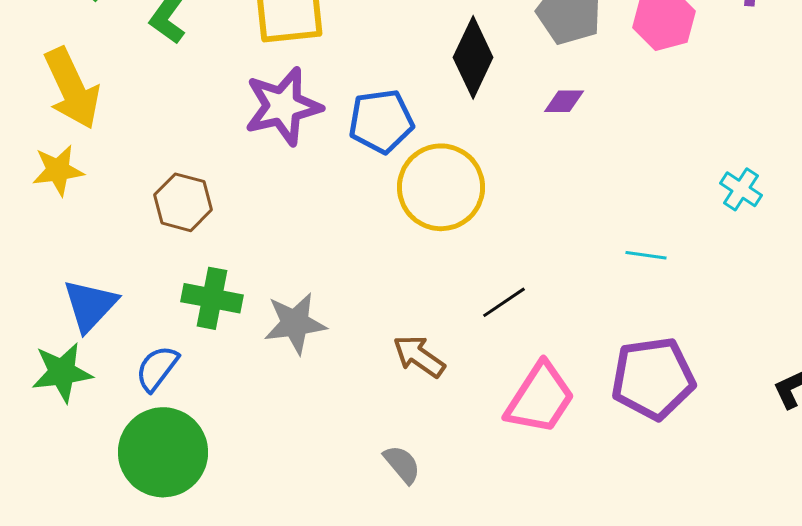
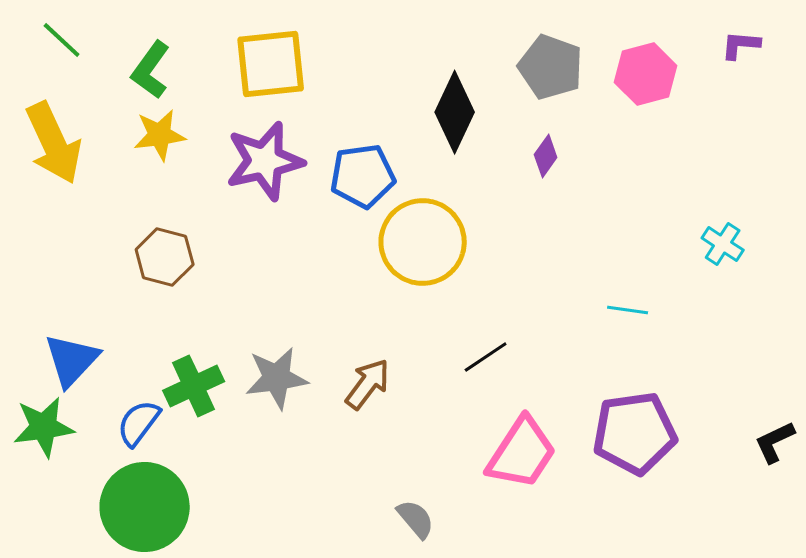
purple diamond: (564, 101) -> (546, 156), turned -54
yellow star: (58, 170) -> (160, 135), moved
green cross: (212, 298) -> (194, 386), moved, turned -36
brown arrow: (419, 356) -> (368, 384), moved, turned 92
gray semicircle: (402, 464) -> (416, 519), moved

